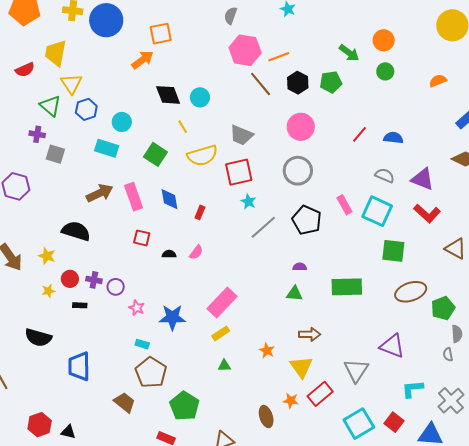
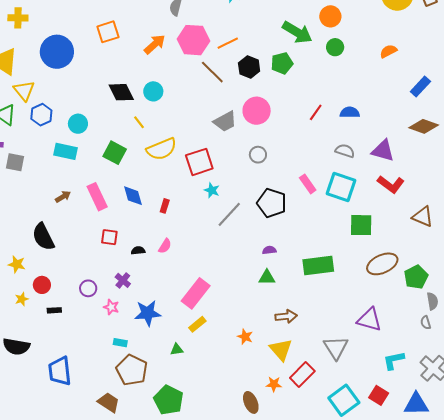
blue circle: (106, 20) -> (57, 52), moved
green arrow: (349, 53) -> (297, 32), size x1.4
orange arrow: (143, 60) -> (155, 44), moved
gray trapezoid: (241, 135) -> (225, 121), moved, turned -45
gray circle: (298, 171) -> (258, 155), size x0.6
brown arrow: (100, 193) -> (63, 197), size x0.6
black semicircle: (76, 231) -> (43, 237), turned -128
purple cross: (94, 280) -> (123, 280), moved, turned 35
green triangle: (224, 366) -> (177, 350), moved

